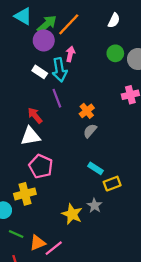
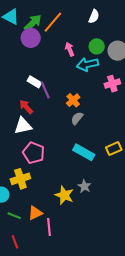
pink arrow: (70, 54) -> (70, 49), moved, turned -32
cyan arrow: (60, 70) -> (87, 64), moved, turned 90
white rectangle: (40, 72) -> (34, 82), moved
cyan rectangle: (96, 168) -> (84, 152), size x1.5
yellow rectangle: (112, 184) -> (114, 149), moved
orange triangle: (38, 243) -> (35, 213), moved
pink line: (54, 248) -> (49, 227), turned -54

